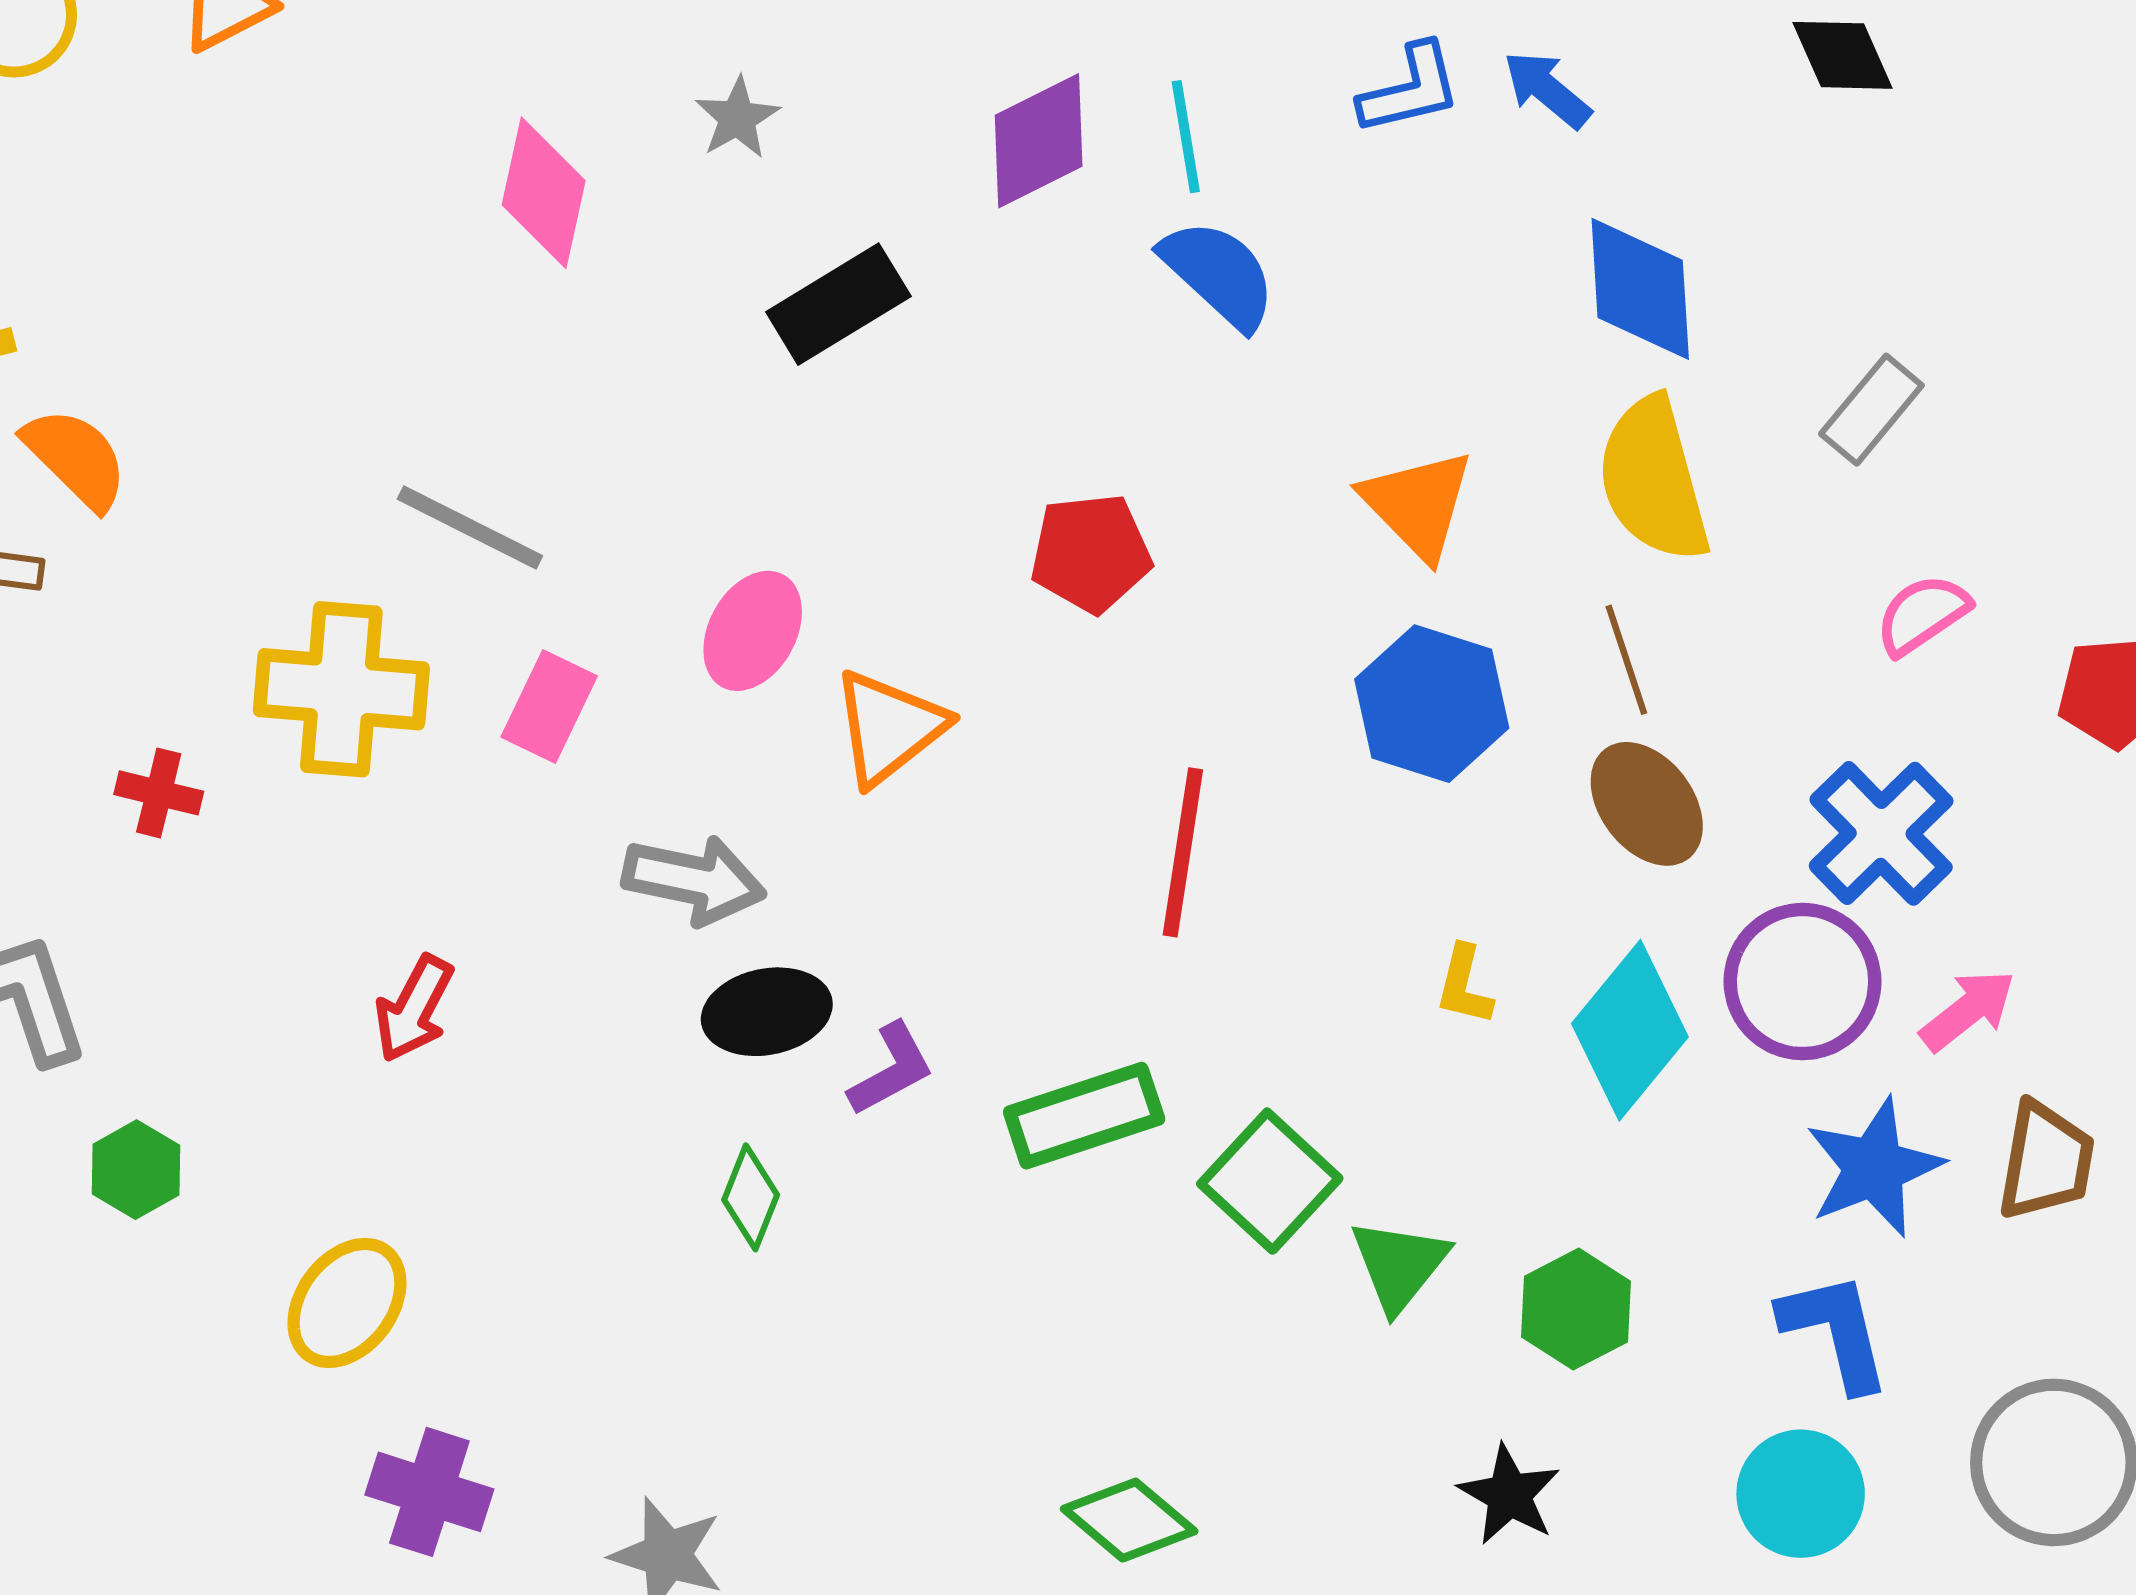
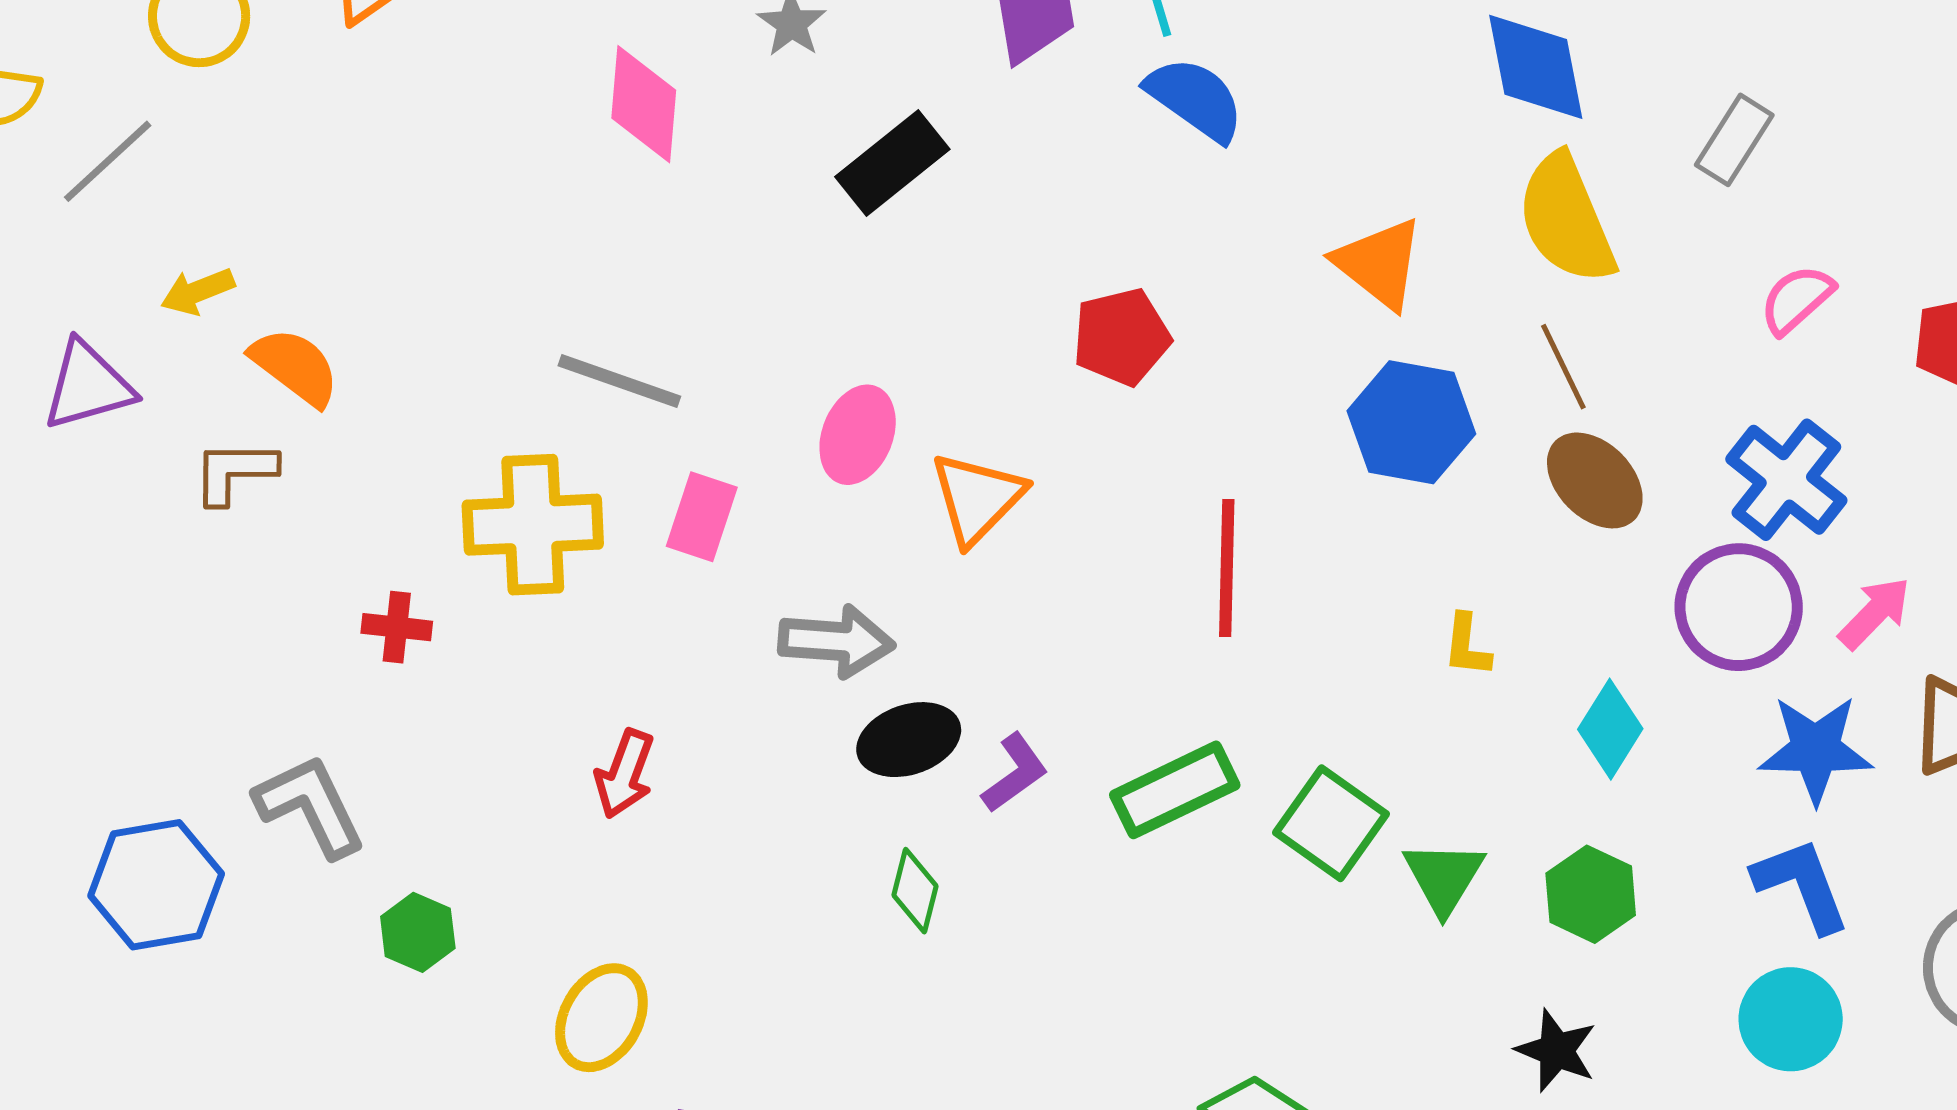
cyan diamond: (1630, 1030) -> (1610, 729), moved, size x0.7
blue star: (1874, 1168) -> (1816, 749), turned 30

